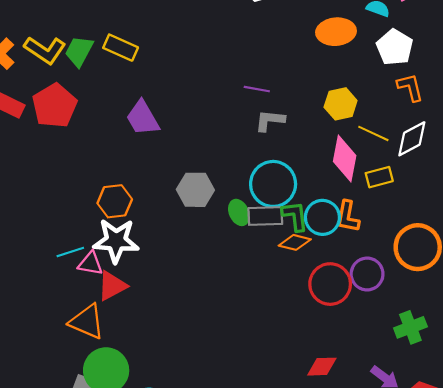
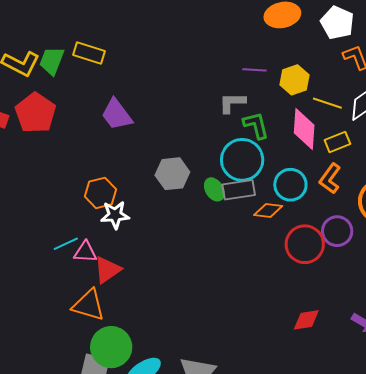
purple line: (257, 89) -> (254, 70), moved
green L-shape: (295, 216) -> (256, 125), moved
orange L-shape: (348, 217) -> (330, 179), moved, turned 32
white star: (116, 241) -> (115, 215), moved, size x0.7

